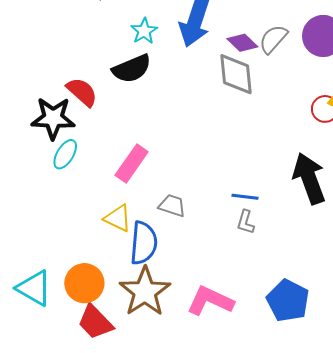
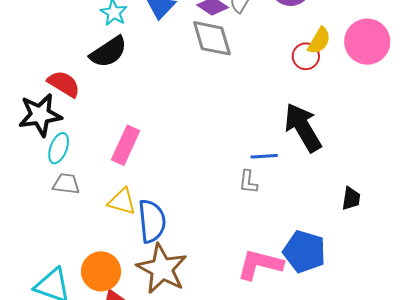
blue line: (245, 197) -> (264, 156), moved
gray trapezoid: (172, 206) -> (66, 184), moved
pink L-shape: (210, 301) -> (260, 264), moved

